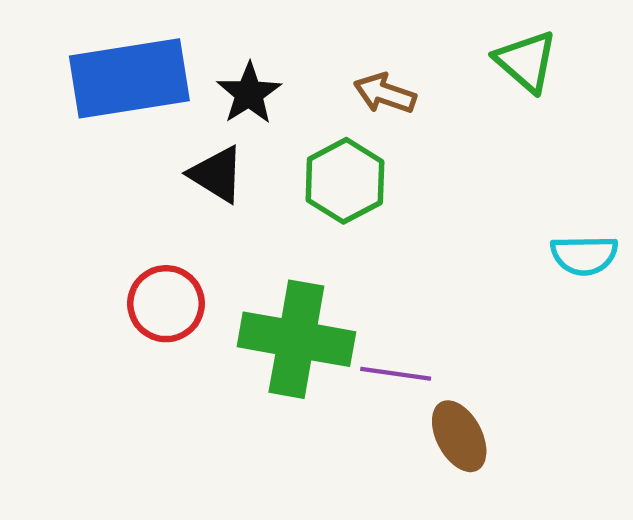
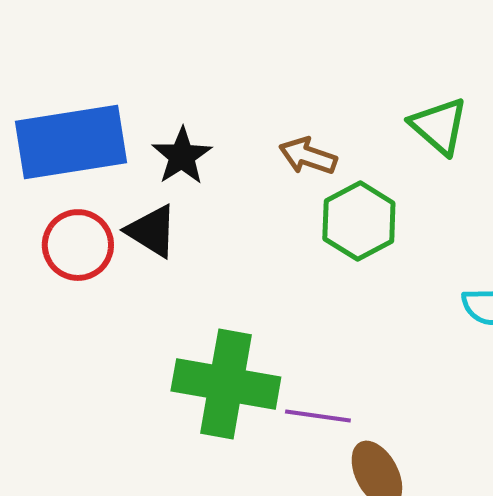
green hexagon: (345, 181) -> (359, 221), moved
red circle: (166, 304) -> (78, 245), moved

